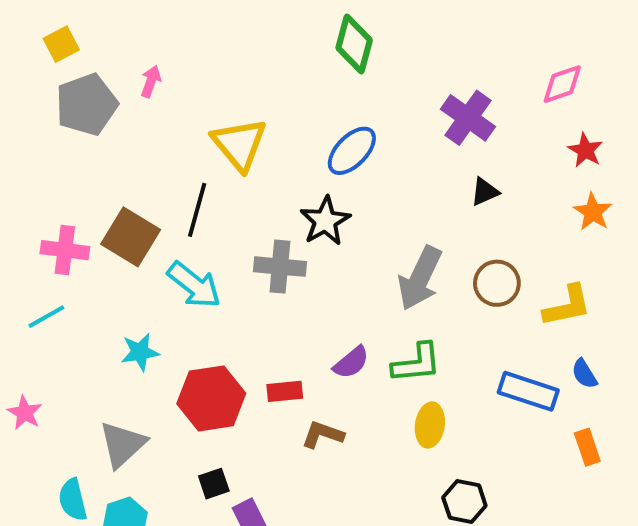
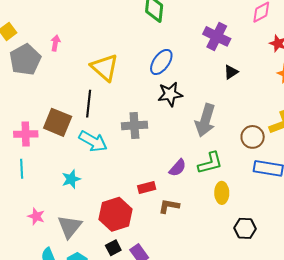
black star: (325, 221) -> (170, 94), moved, turned 30
brown circle: (497, 283) -> (253, 137), moved
cyan line: (46, 317) -> (22, 169), turned -54
red hexagon: (211, 398) -> (116, 214), moved
pink star: (25, 413) -> (36, 216), moved
black square: (214, 484) -> (113, 248), moved

